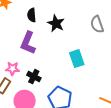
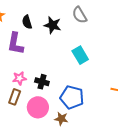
gray semicircle: (97, 24) -> (80, 15), moved
purple L-shape: (28, 43) -> (15, 44), moved

